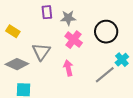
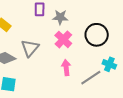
cyan cross: (122, 60) -> (109, 64), turned -32
pink arrow: (68, 68) -> (66, 68), moved

